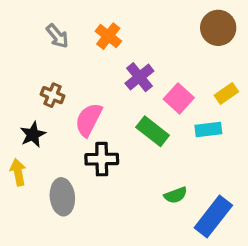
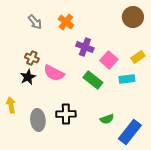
purple cross: (139, 77) -> (85, 47), turned -30
pink semicircle: (89, 120) -> (54, 73), turned -90
black star: (33, 134) -> (28, 77), moved
black cross: (102, 159) -> (66, 114), moved

